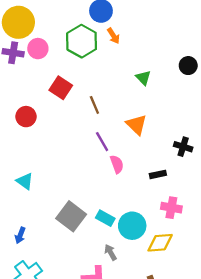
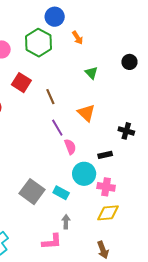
orange arrow: (113, 36) -> (78, 38), moved
pink cross: (171, 208) -> (106, 187), moved
cyan circle: (132, 226) -> (84, 174), moved
gray arrow: (110, 252) -> (66, 222), turned 32

